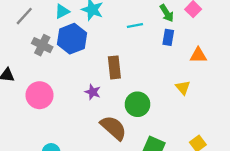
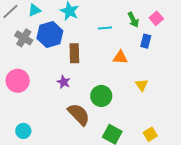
cyan triangle: (62, 11) -> (34, 10), moved
blue rectangle: (168, 37) -> (146, 41), moved
orange triangle: (198, 55) -> (120, 57), moved
brown rectangle: (114, 67) -> (74, 53), moved

